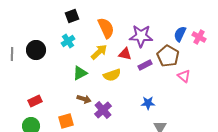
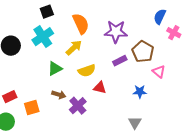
blue semicircle: (180, 34) -> (160, 17), moved
cyan cross: (68, 41) -> (43, 37), size x1.5
red triangle: (125, 54) -> (100, 88), moved
blue star: (148, 103) -> (140, 92), moved
orange square: (66, 121) -> (32, 108), moved

